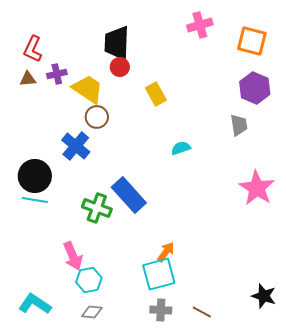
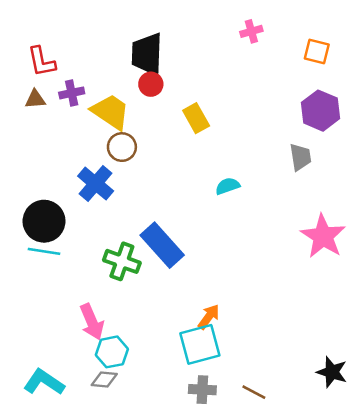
pink cross: (200, 25) -> (251, 31), size x0.7
orange square: (252, 41) -> (317, 52), size x0.7
red L-shape: (33, 49) -> (41, 62), turned -36
gray diamond: (92, 312) -> (104, 380), moved

